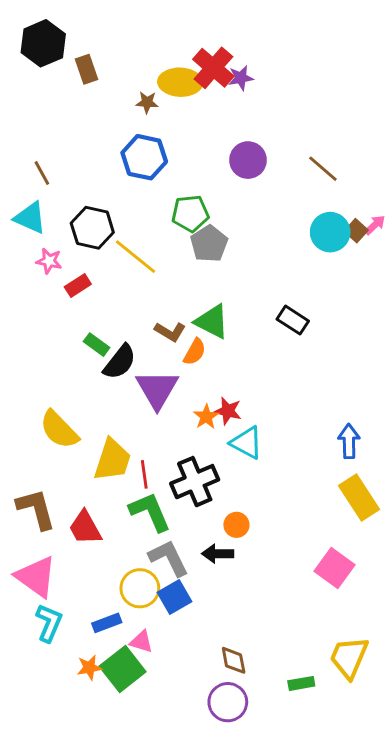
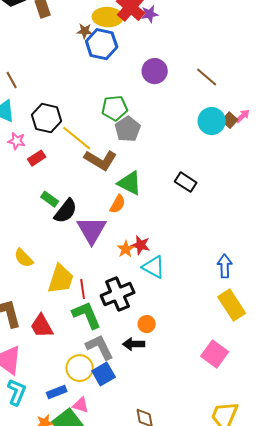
blue hexagon: (144, 157) -> (102, 44), moved
brown L-shape: (170, 332) -> (101, 160), moved, size x1.5
yellow semicircle: (59, 430) -> (24, 258), size x0.7

